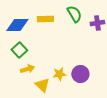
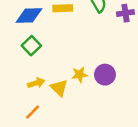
yellow arrow: (27, 69) -> (36, 83), moved

